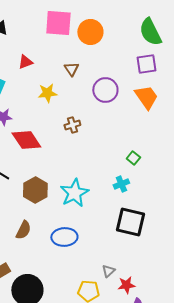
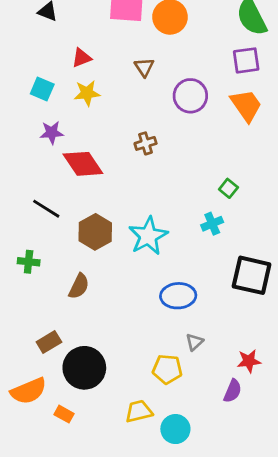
yellow star: (47, 93) -> (87, 93), moved
black square: (130, 222) -> (252, 275), moved
blue ellipse: (64, 237) -> (178, 296), moved
red star: (126, 285) -> (249, 361), moved

